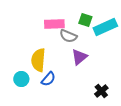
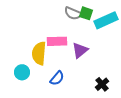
pink rectangle: (54, 24) -> (57, 41), moved
gray semicircle: (68, 36) -> (73, 13), moved
blue semicircle: (48, 79) -> (57, 78), moved

